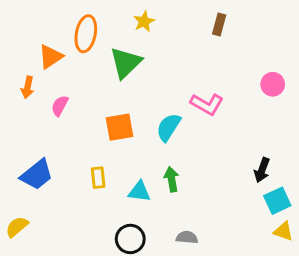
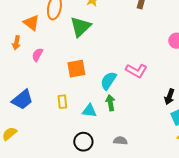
orange triangle: (51, 57) -> (31, 23), turned -48
pink L-shape: (207, 104) -> (136, 71), moved
cyan semicircle: (169, 127) -> (108, 81), moved

